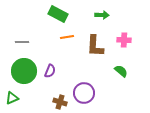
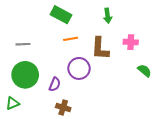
green arrow: (102, 15) -> (108, 16), turned 80
purple semicircle: (50, 71) -> (55, 84), moved
green semicircle: (121, 71) -> (144, 71), moved
purple circle: (84, 93) -> (79, 68), moved

